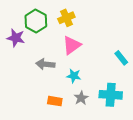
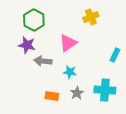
yellow cross: (66, 18) -> (91, 17), moved
purple star: (16, 38) -> (27, 45), moved
cyan rectangle: (121, 58) -> (115, 55), turned 64

